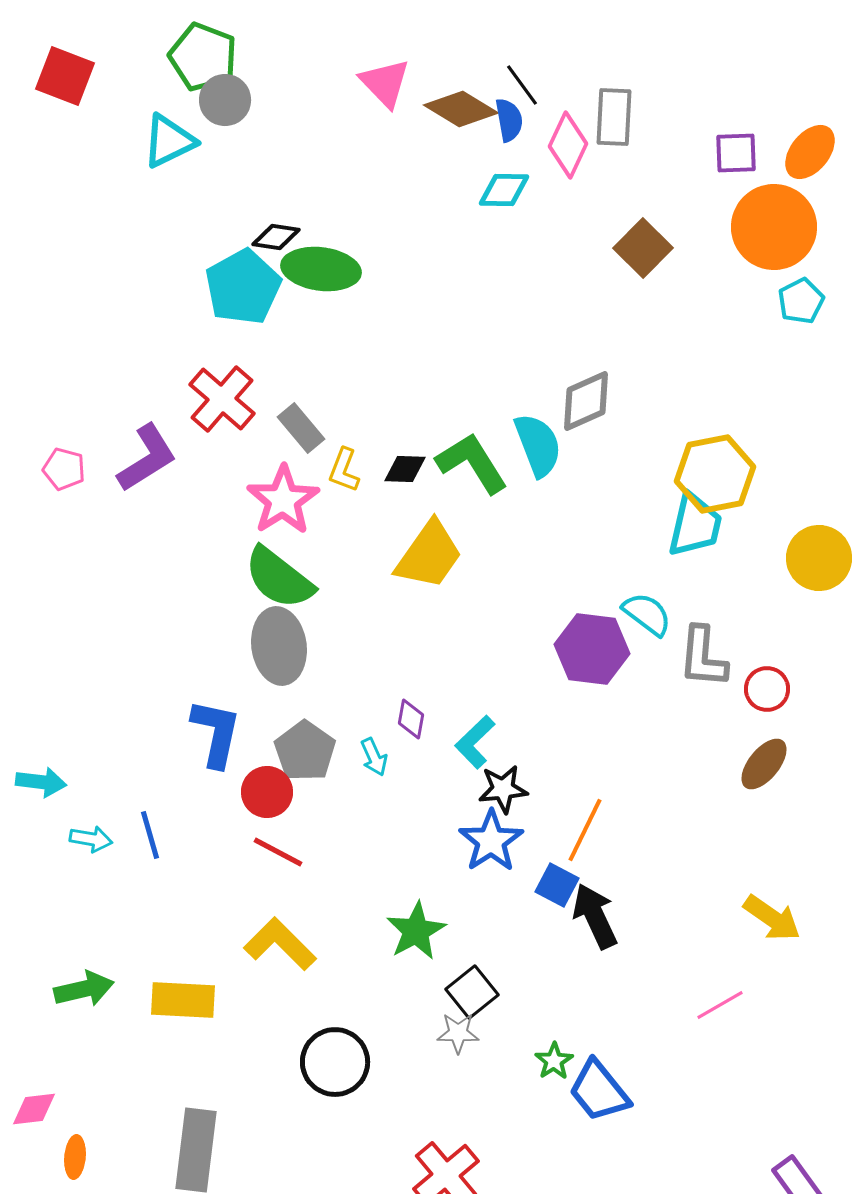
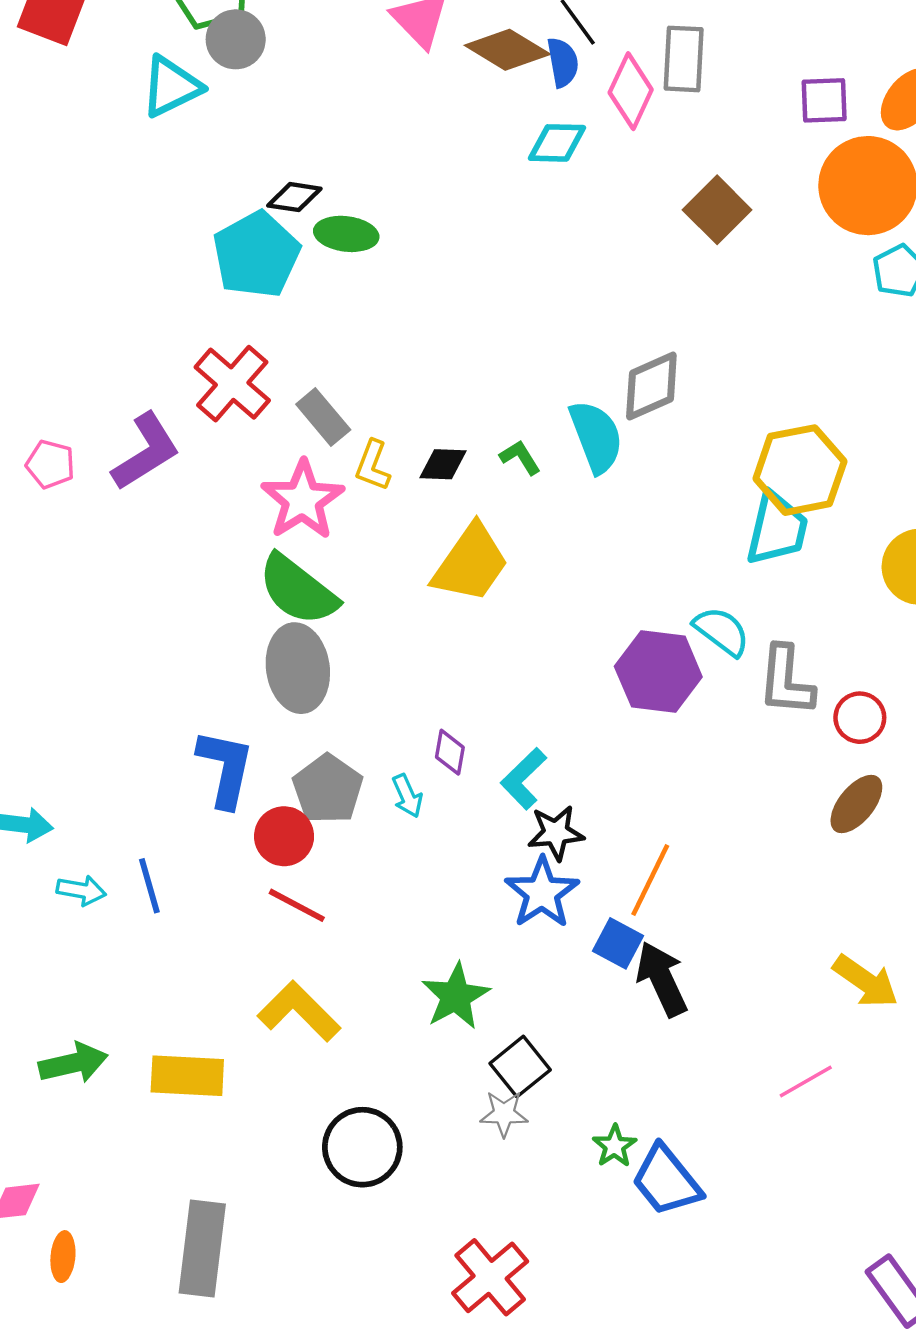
green ellipse: (321, 269) -> (346, 234), size x0.7
green L-shape: (472, 463) -> (520, 457), size x0.5

